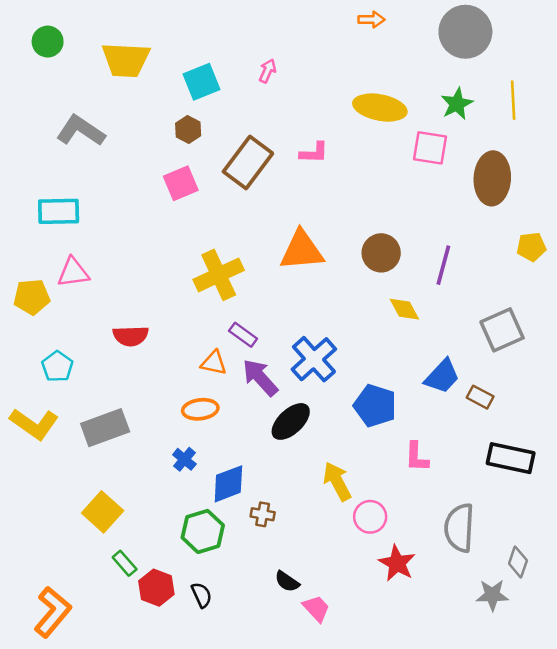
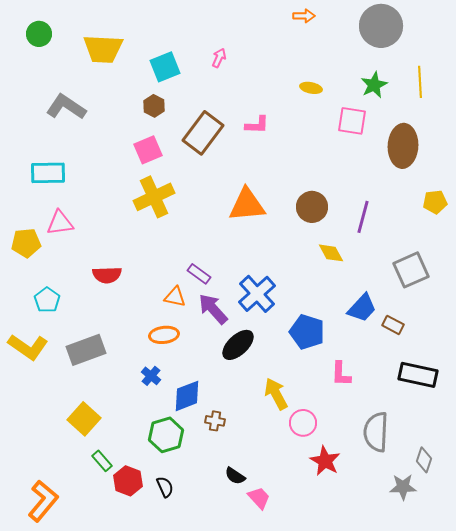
yellow ellipse: (380, 108) -> (311, 88), size x0.5
yellow cross: (219, 275) -> (154, 197), moved

